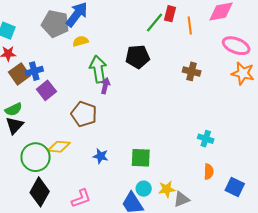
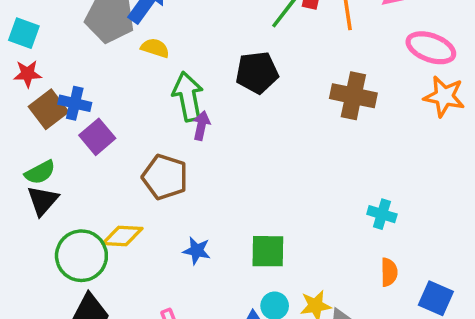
yellow semicircle: (81, 41) -> (155, 48), turned 35
blue cross: (34, 71) -> (75, 103), turned 30
brown cross: (192, 71) -> (353, 96), size x1.4

